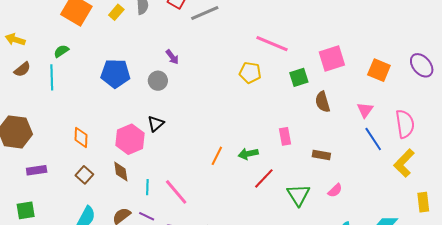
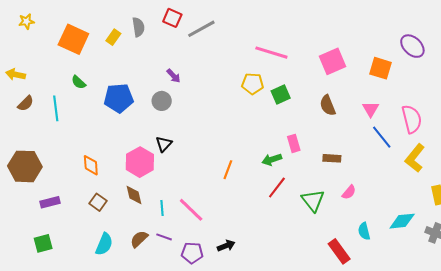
green semicircle: (61, 51) -> (79, 82), moved, turned -98
purple ellipse: (422, 65) -> (412, 46), moved
green square: (299, 77) -> (281, 95), moved
green arrow: (248, 154) -> (272, 160), moved

